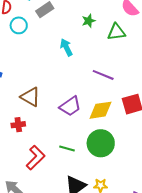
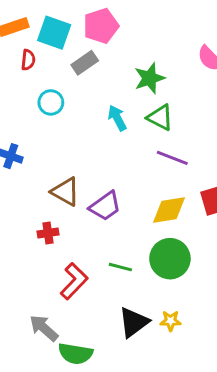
green star: (89, 21) -> (150, 78), size x1.5
cyan circle: (19, 25) -> (51, 102), moved
green triangle: (116, 32) -> (160, 117), moved, turned 36
purple trapezoid: (70, 106) -> (105, 206), moved

